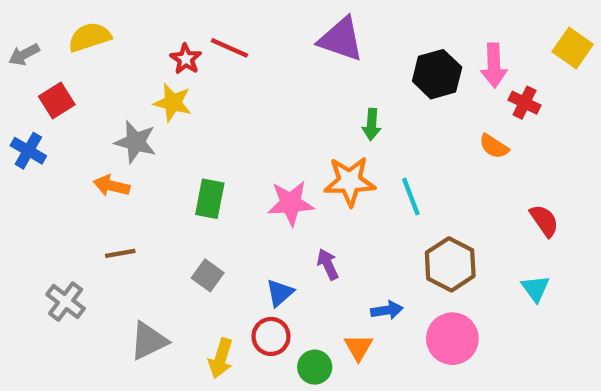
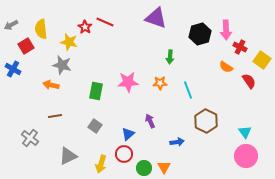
yellow semicircle: (90, 37) -> (41, 29), moved, turned -78
yellow square: (573, 48) -> (262, 60), moved
yellow star: (173, 103) -> (69, 42), moved
orange star: (350, 181) -> (160, 83), size x0.6
pink star: (291, 203) -> (128, 82), moved
red semicircle: (544, 221) -> (249, 81), moved
pink circle: (452, 339) -> (246, 156), moved
orange triangle: (358, 347) -> (164, 167), moved

